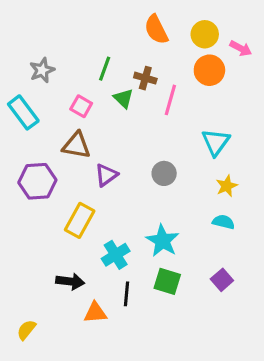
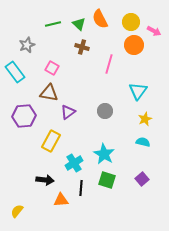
green line: (105, 69) -> (53, 24), moved, turned 56
brown cross: (145, 78) -> (82, 47), moved
green triangle: (123, 98) -> (79, 24), moved

